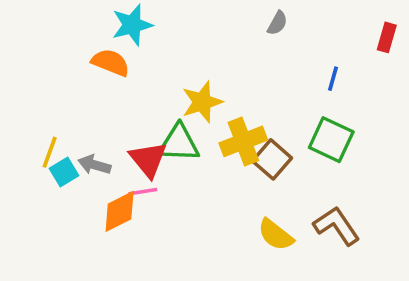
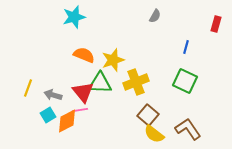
orange semicircle: (111, 63) -> (84, 55), moved
brown square: (272, 159) -> (148, 115), moved
cyan square: (64, 172) -> (48, 115), moved

